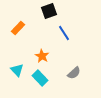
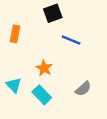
orange rectangle: (18, 28) -> (15, 34), turned -32
blue line: (64, 33) -> (71, 40), turned -35

